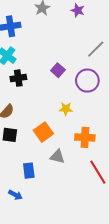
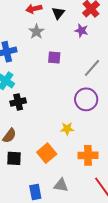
purple star: (78, 10) -> (81, 31), moved
purple square: (58, 70) -> (54, 57), moved, turned -32
gray triangle: (57, 157) -> (61, 185), moved

